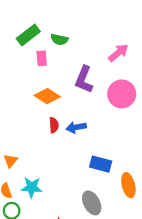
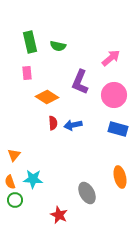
green rectangle: (28, 35) -> (30, 42), turned -65
pink rectangle: (42, 58) -> (27, 73), moved
blue rectangle: (101, 164) -> (118, 129), moved

